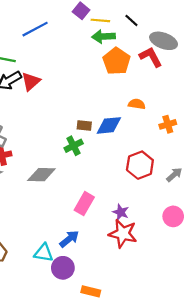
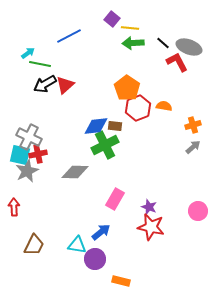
black line: (131, 20) -> (163, 43), moved
orange pentagon: (116, 61) -> (127, 88), moved
blue diamond: (109, 125) -> (96, 126), moved
green cross: (74, 146) -> (105, 145), size x1.5
red hexagon: (140, 165) -> (138, 108), moved
gray arrow: (174, 175) -> (193, 147), moved

